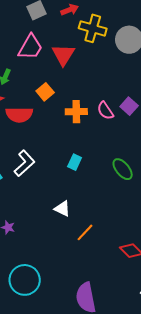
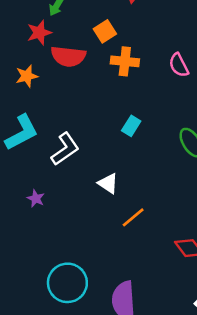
orange cross: (76, 112) -> (125, 61), moved
white L-shape: (24, 163) -> (65, 149), moved
cyan circle: (25, 280) -> (67, 283), moved

